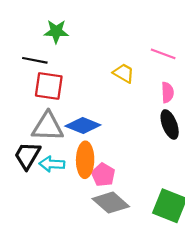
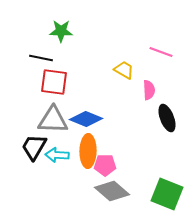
pink semicircle: (167, 92) -> (149, 90), moved
pink pentagon: (103, 175) -> (105, 165), turned -30

